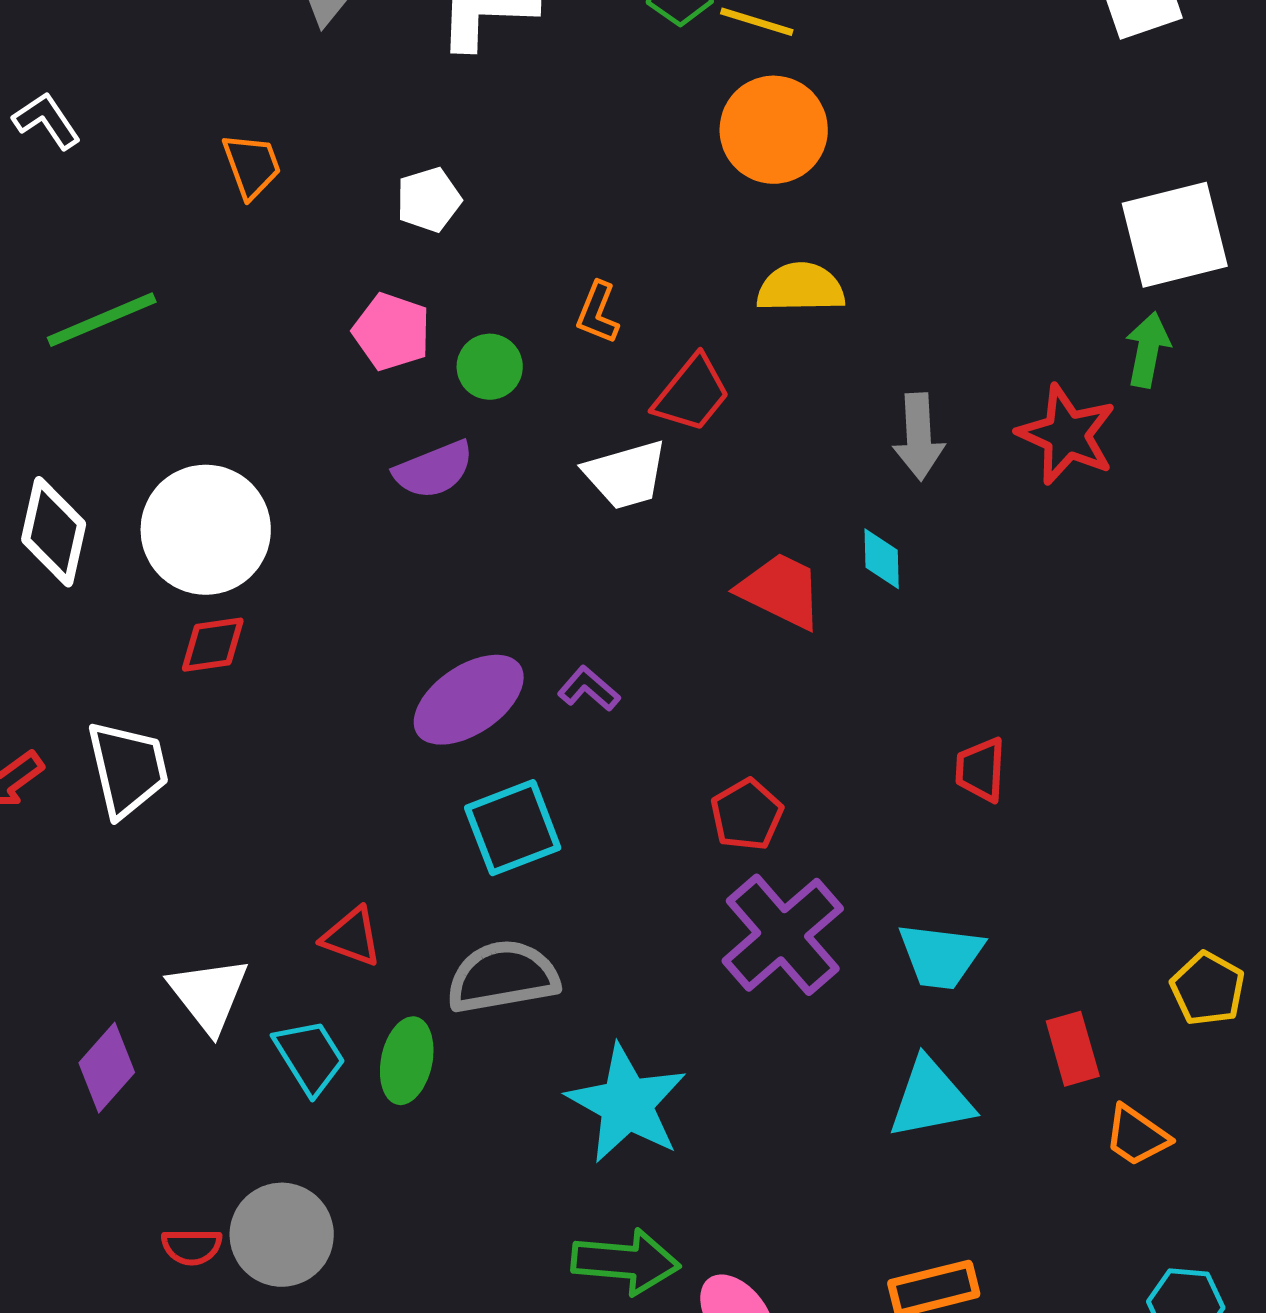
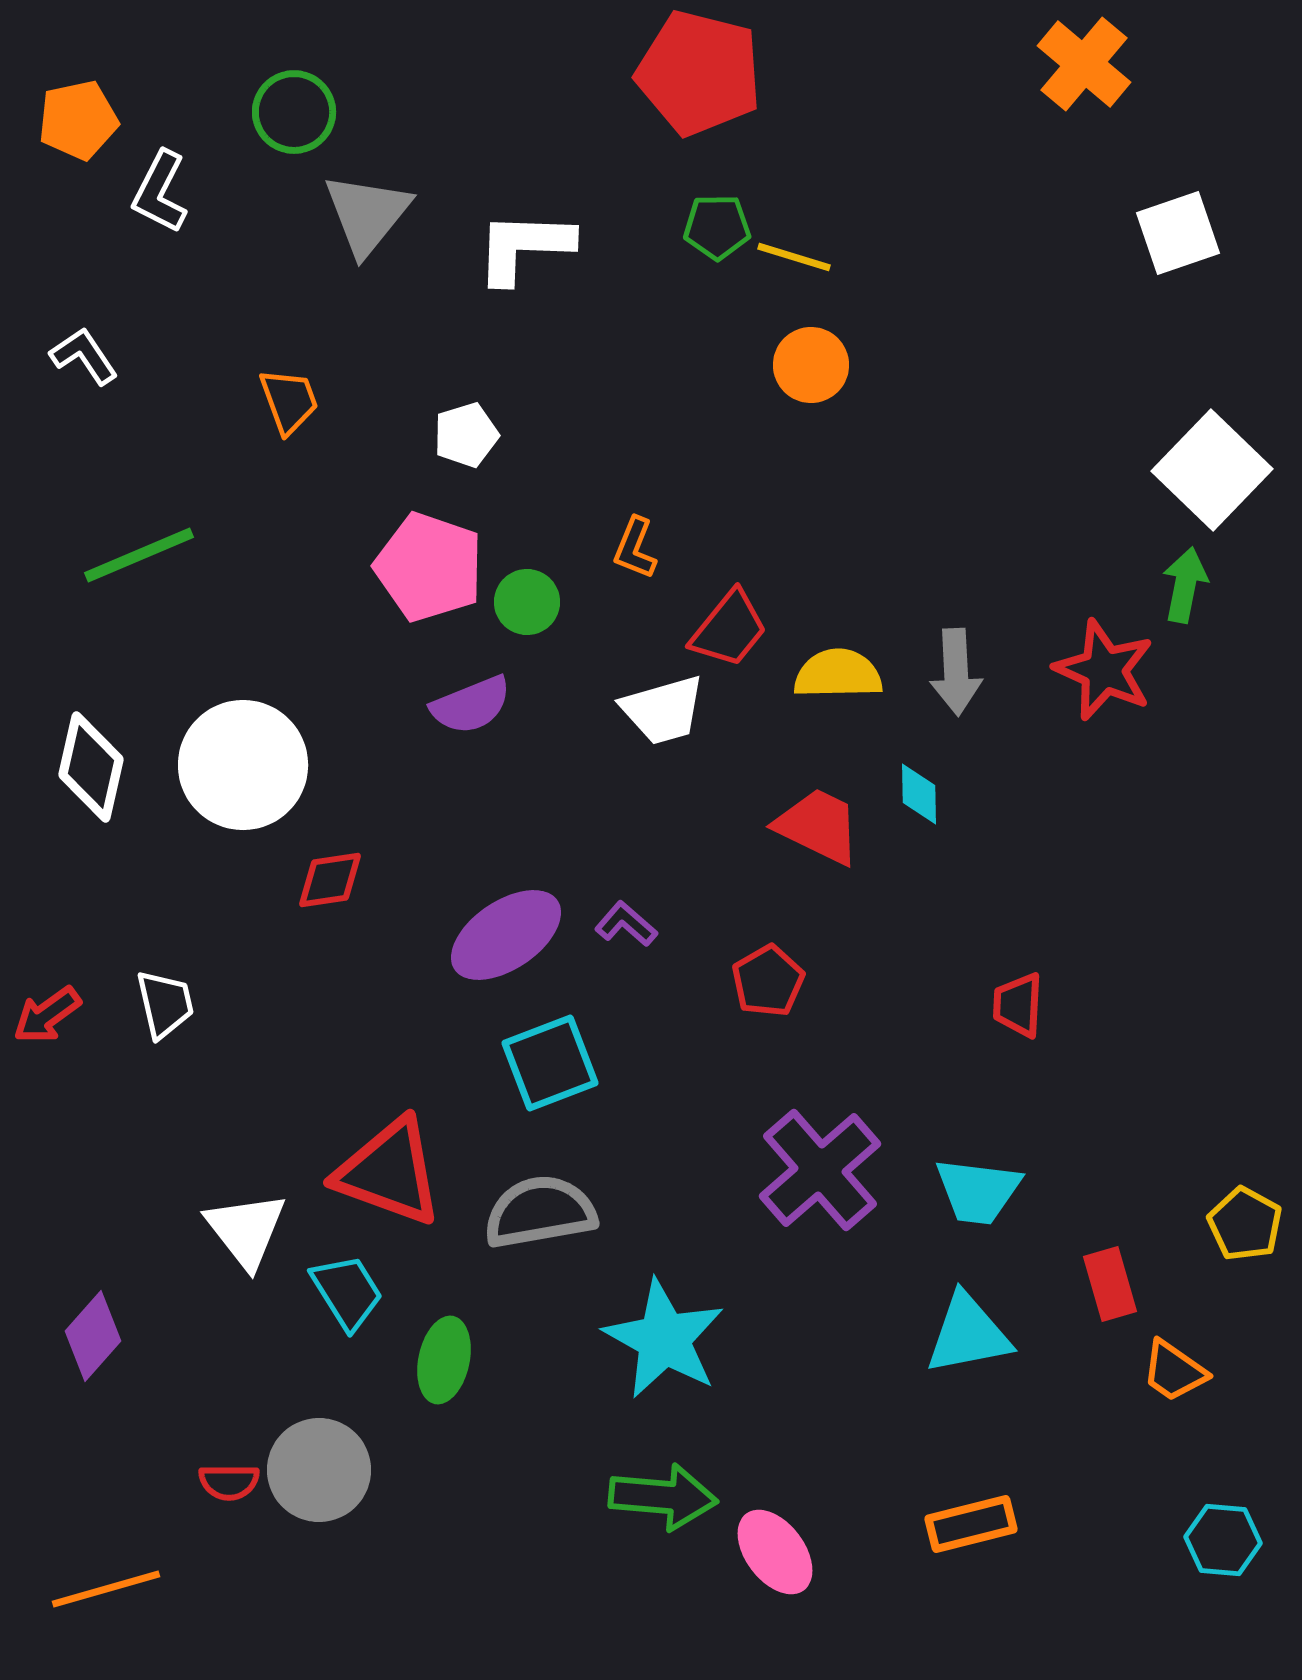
orange circle: (774, 130) -> (811, 365), size x0.7
white square: (1175, 235) -> (1212, 470), turned -32
yellow semicircle: (801, 288) -> (838, 674), moved
pink pentagon: (392, 332) -> (429, 567), size x1.4
red diamond: (213, 645) -> (330, 880), moved
white trapezoid: (128, 769) -> (165, 1004), size x0.7
red pentagon: (747, 815) -> (768, 981), moved
red triangle: (352, 937) -> (389, 1172), size x1.8
green ellipse: (407, 1061) -> (444, 1360), moved
purple diamond: (107, 1068) -> (93, 1336), moved

